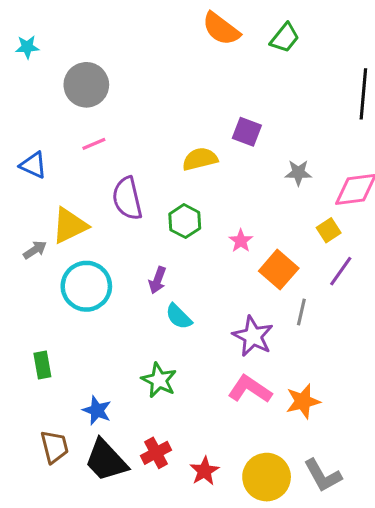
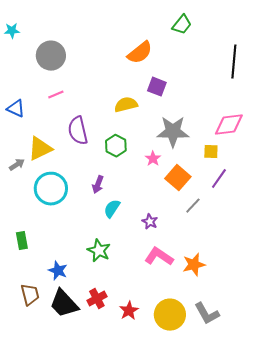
orange semicircle: (221, 29) -> (140, 53), moved, turned -76
gray star: (298, 173) -> (173, 132), moved, size x1.8
yellow square: (329, 230) -> (211, 152), turned 35
gray line: (301, 312) -> (193, 206), turned 30
cyan semicircle: (179, 317) -> (112, 209), turned 78
purple star: (253, 336) -> (150, 222), moved, size x0.6

